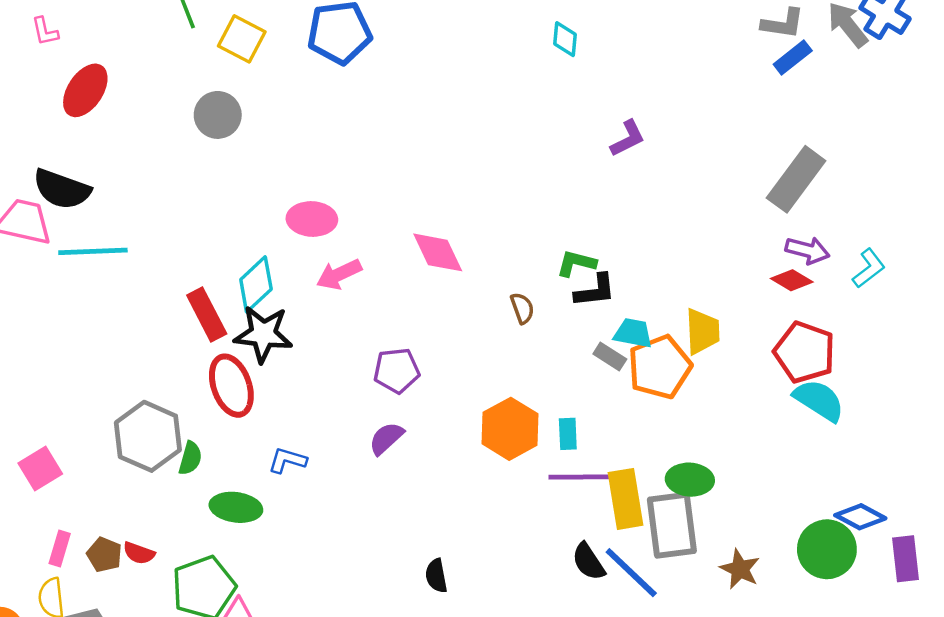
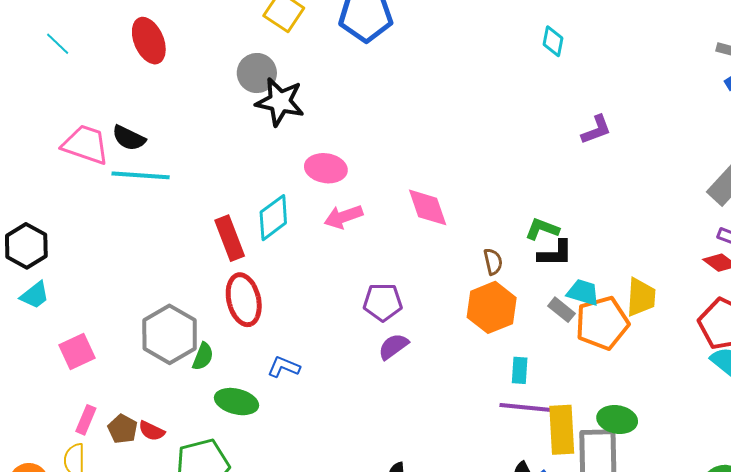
red ellipse: (85, 90) -> (149, 41), turned -63
black semicircle: (62, 189) -> (129, 138), moved, size x0.7
black star: (263, 334) -> (280, 102), moved
orange hexagon: (510, 429) -> (492, 307), moved
purple semicircle: (386, 438) -> (393, 346), moved

